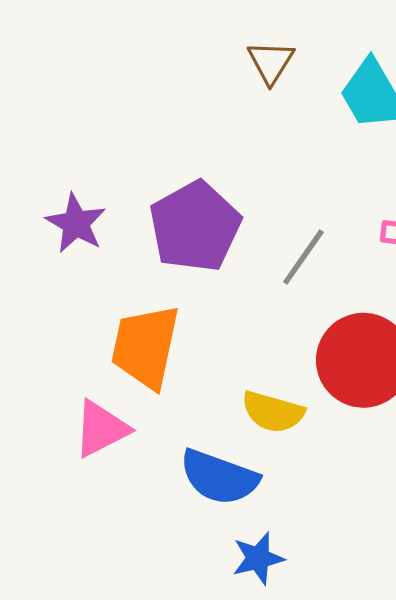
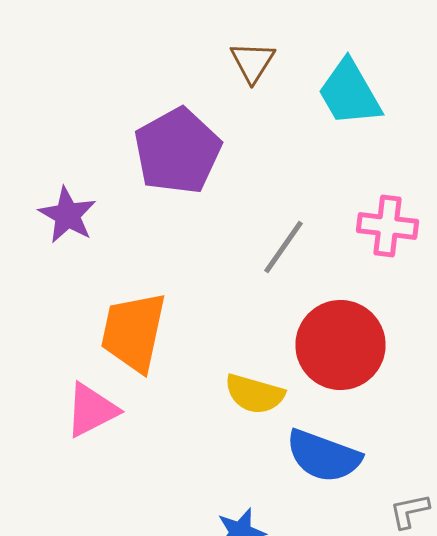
purple pentagon: (195, 226) -> (178, 151), moved
blue semicircle: (219, 477) -> (324, 456), moved

